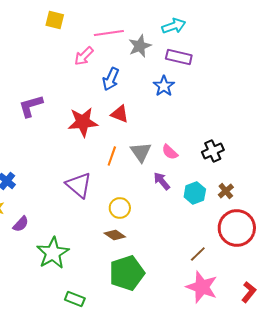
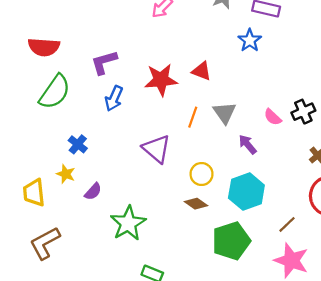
blue arrow: (111, 79) -> (114, 98), moved
pink semicircle: (170, 152) -> (273, 117), moved
cyan hexagon: (195, 193) -> (246, 192), moved, size x1.5
green pentagon: (127, 273) -> (231, 241), moved

